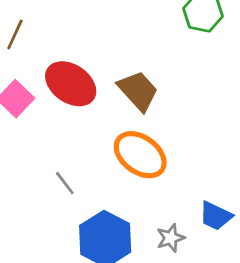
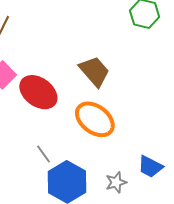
red ellipse: (71, 84) -> (38, 92), moved
gray line: (65, 183) -> (44, 154), moved

